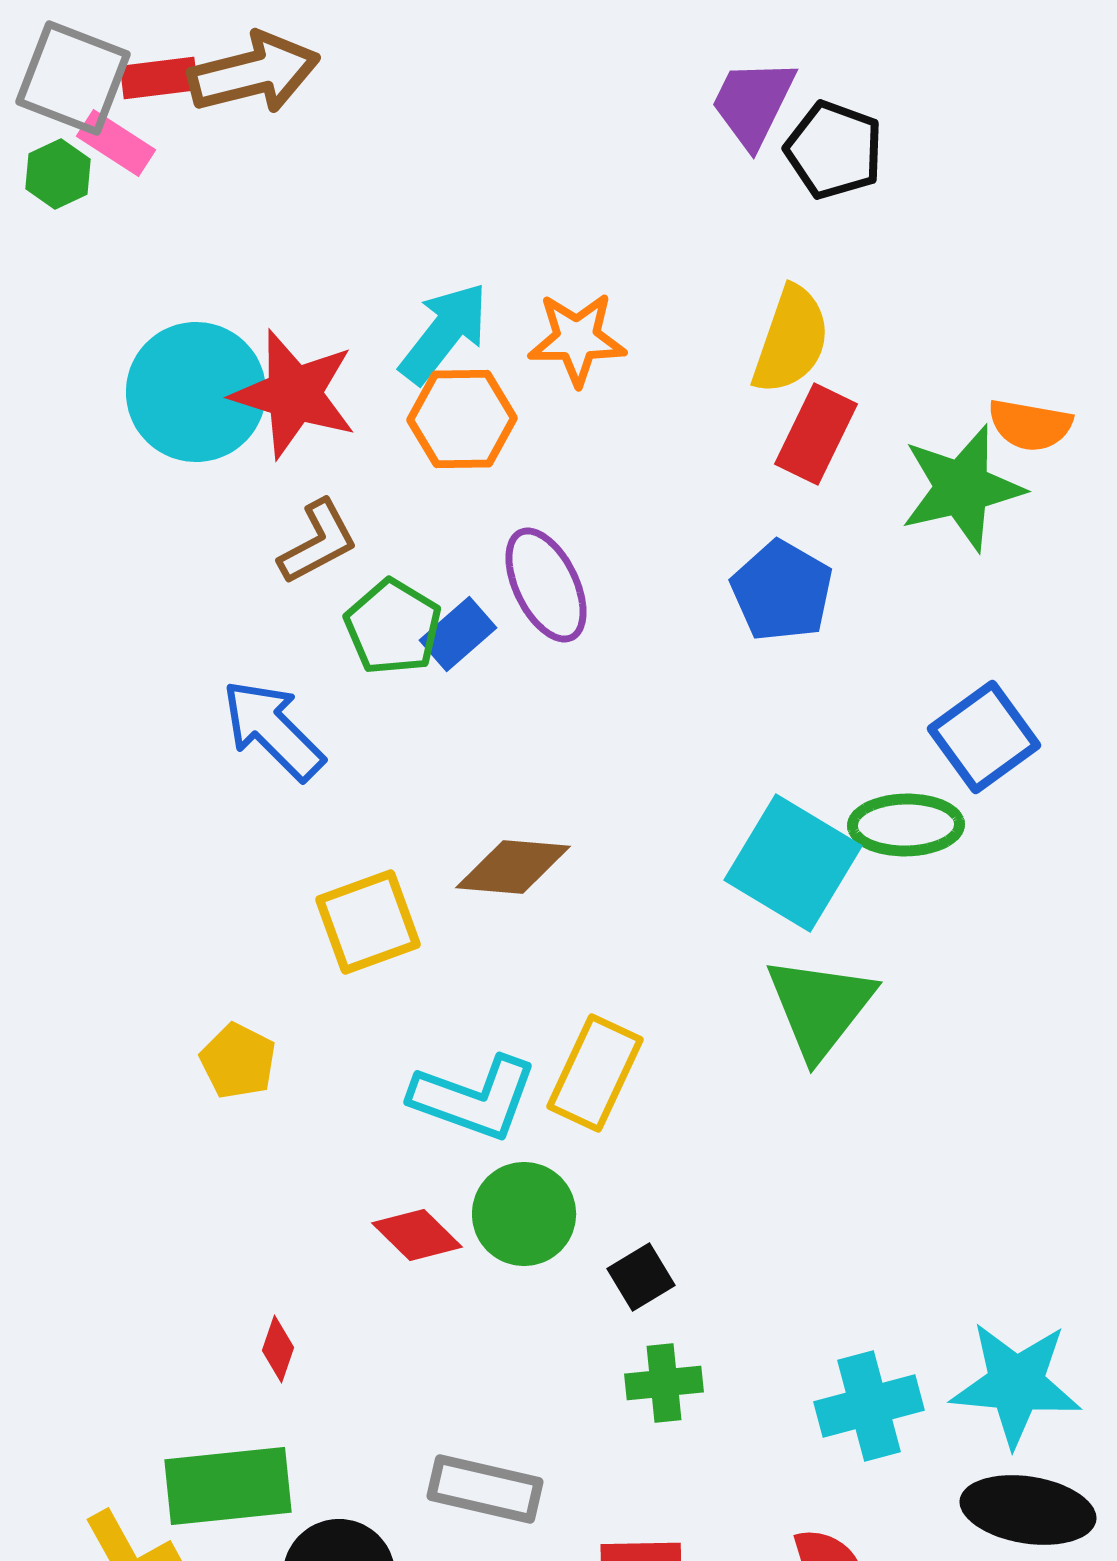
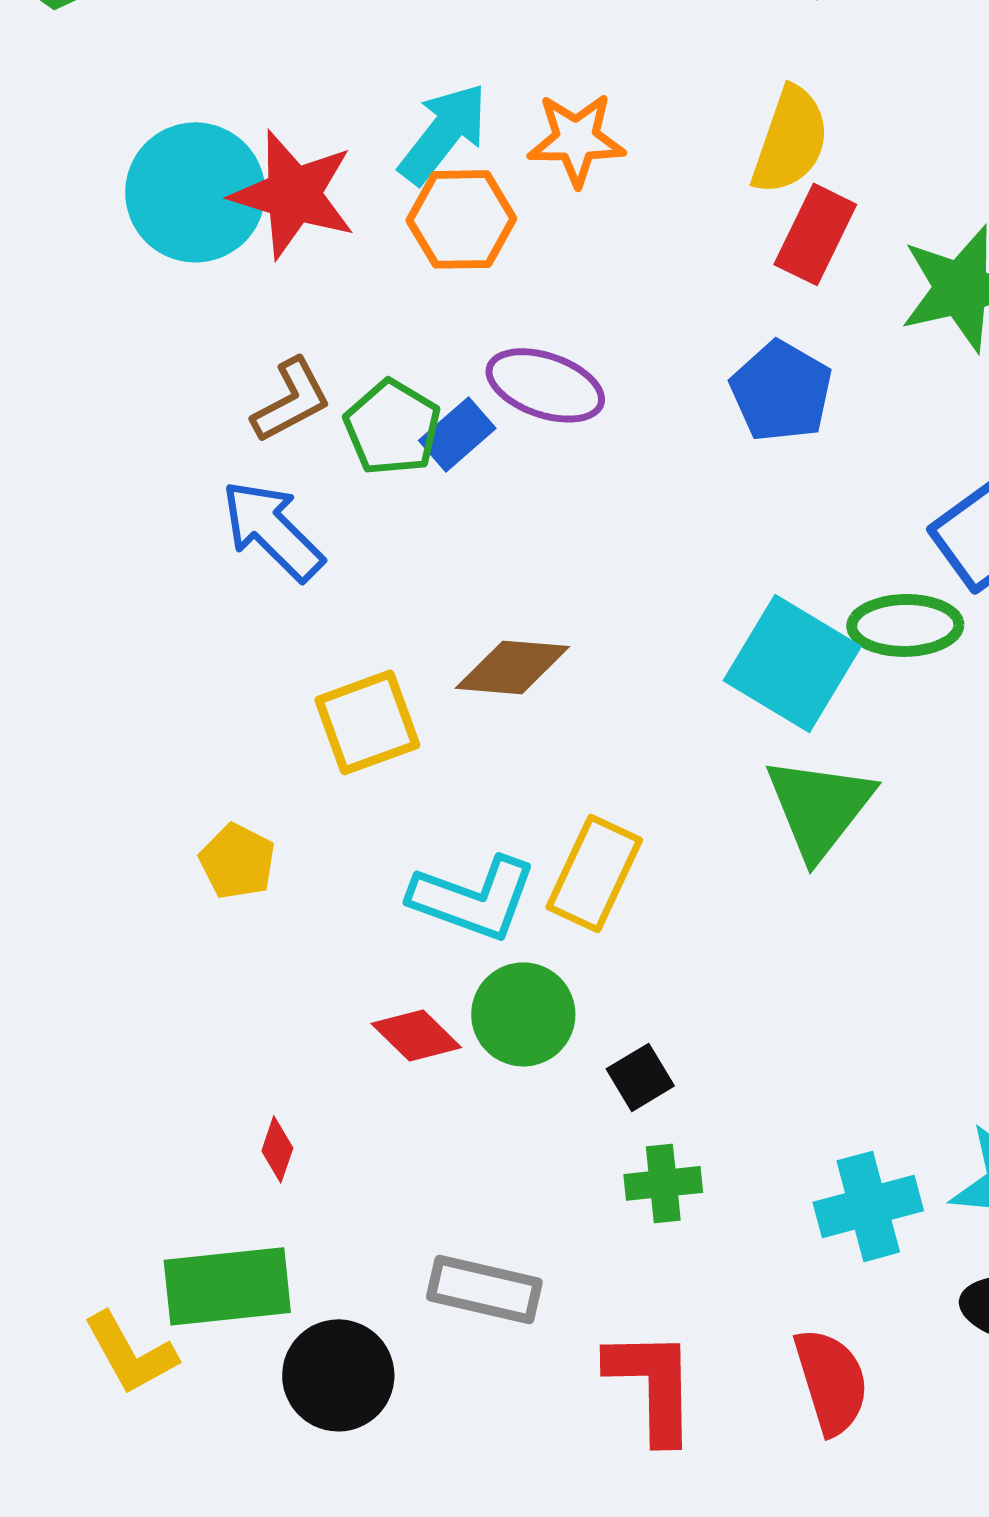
brown L-shape: (318, 542) -> (291, 400), moved
purple ellipse: (546, 585) -> (545, 385), turned -45

